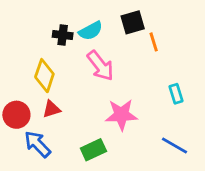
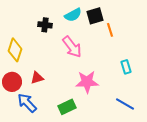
cyan semicircle: (91, 31) -> (73, 15), moved
yellow diamond: (44, 76) -> (15, 50), moved

